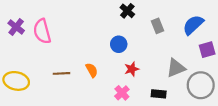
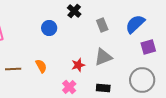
blue circle: (119, 44) -> (49, 28), moved
gray triangle: (176, 68) -> (103, 57), moved

